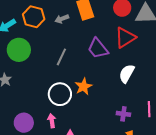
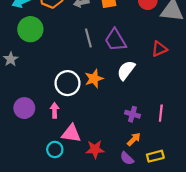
red triangle: (125, 38) -> (159, 49), moved, size x0.7
gray line: (61, 57) -> (88, 38), moved, turned -48
white semicircle: (127, 74) -> (126, 70), moved

